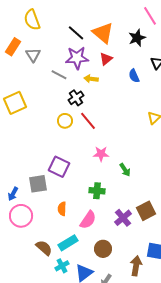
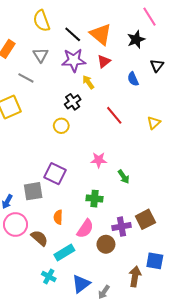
yellow semicircle: (32, 20) -> (41, 21), moved
gray triangle: (33, 55) -> (40, 55), moved
gray line: (59, 75) -> (26, 78), moved
yellow arrow: (91, 79) -> (88, 82), turned 48
red line: (88, 121) -> (114, 115), moved
purple cross: (123, 218) -> (122, 227), turned 30
brown semicircle: (44, 248) -> (39, 238), moved
brown circle: (103, 249) -> (106, 244), moved
cyan cross: (62, 266) -> (49, 276), moved, turned -32

